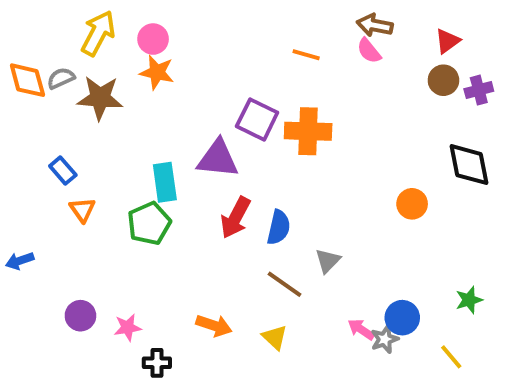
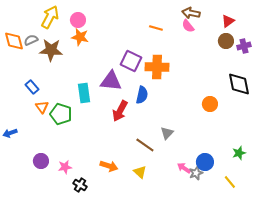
green pentagon: (149, 223) -> (61, 114), moved, turned -30
blue semicircle: (279, 227) -> (142, 95), moved
black cross: (157, 363) -> (80, 185), turned 32

